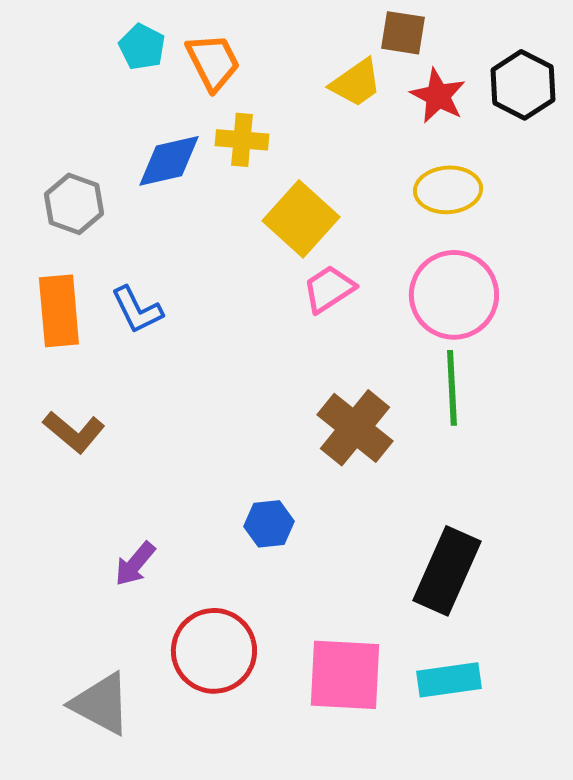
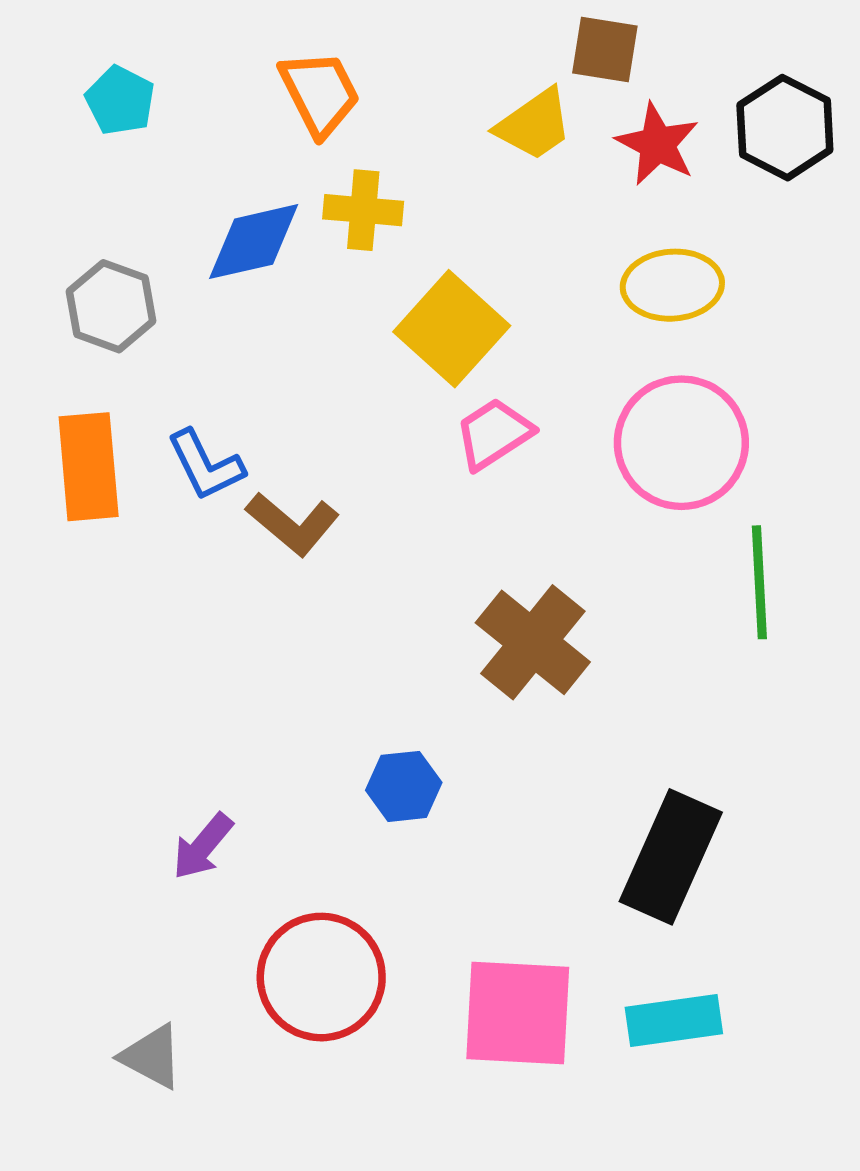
cyan pentagon: (142, 47) -> (120, 101), moved
green line: (452, 388) -> (759, 582), moved
brown L-shape: (74, 432) -> (293, 524), moved
gray triangle: (101, 704) -> (152, 1057), size x0.7

